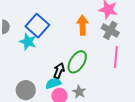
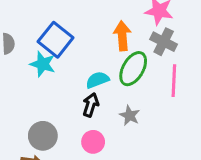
green ellipse: (77, 62) -> (133, 69), moved
cyan semicircle: (53, 83) -> (97, 80), moved
gray star: (79, 92) -> (130, 116), moved

